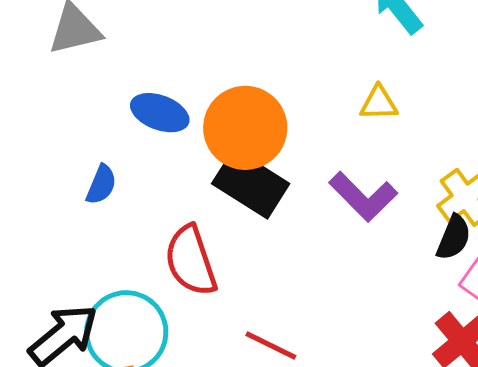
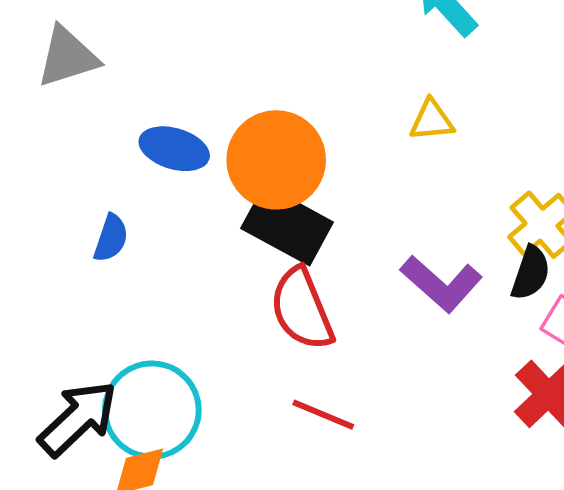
purple L-shape: (363, 197) -> (441, 284), moved
red semicircle: (191, 261) -> (302, 309), moved

